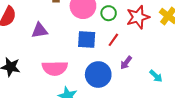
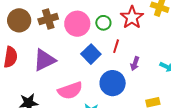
purple triangle: (40, 30) -> (44, 60), size x1.4
blue square: (87, 39) -> (91, 54), turned -30

